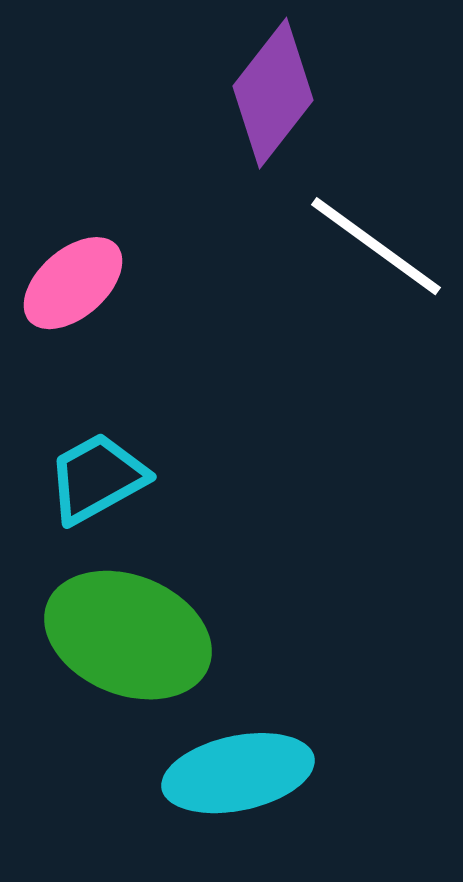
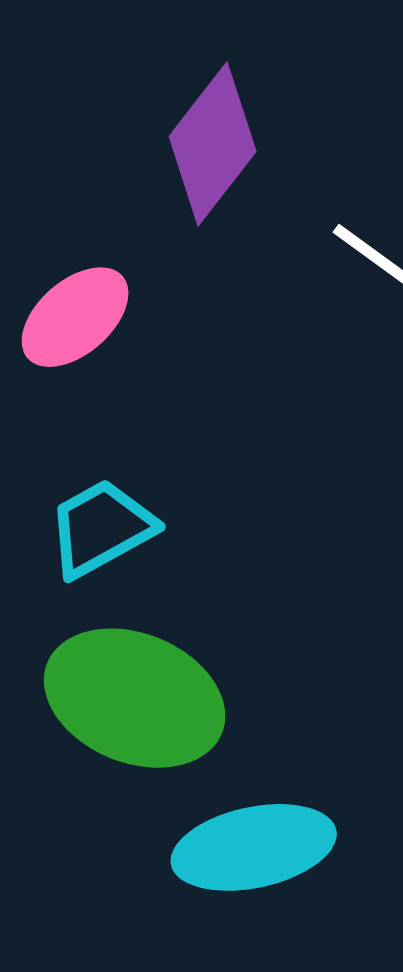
purple diamond: (273, 93) -> (213, 144), moved

